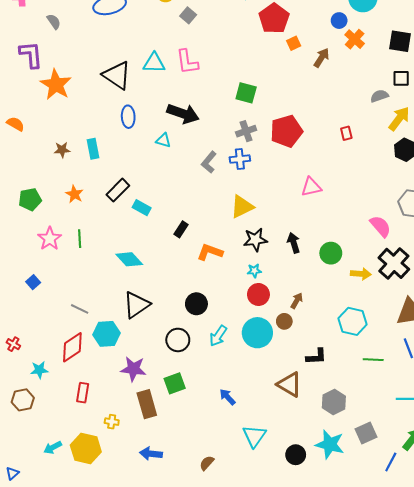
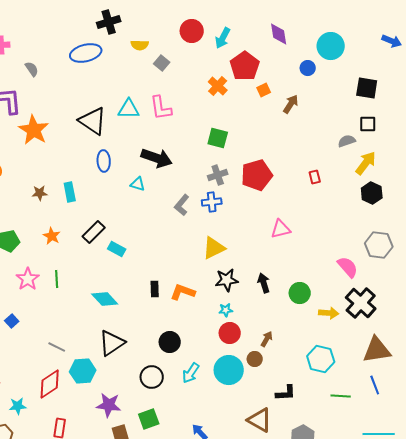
orange cross: (355, 39) -> (218, 86), moved
black rectangle: (181, 229) -> (155, 289), moved, turned -35

